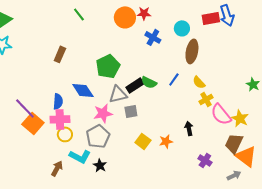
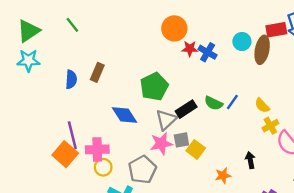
red star: (144, 13) -> (190, 49), moved
green line: (79, 14) -> (72, 25), moved
brown ellipse: (192, 51) -> (262, 50), moved
green semicircle: (149, 82) -> (213, 103), moved
gray triangle: (118, 94) -> (166, 120), turned -30
blue semicircle: (58, 101) -> (71, 79), moved
purple line: (25, 108) -> (72, 135), moved, turned 30
pink star: (103, 113) -> (161, 144), moved
yellow square: (143, 141) -> (196, 149), moved

